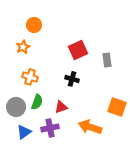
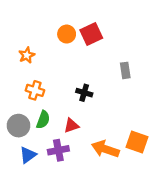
orange circle: (34, 25) -> (67, 34), moved
red square: (78, 50) -> (91, 34), moved
orange square: (117, 107) -> (137, 142), moved

